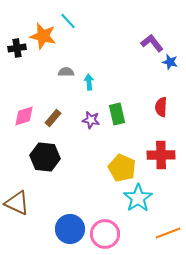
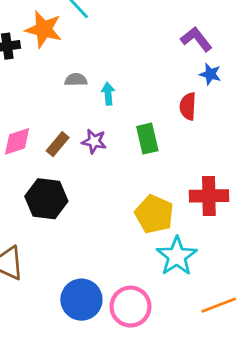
blue star: (170, 62) -> (210, 74), moved
red semicircle: (161, 107) -> (188, 106), moved
purple star: (91, 120) -> (94, 141), moved

